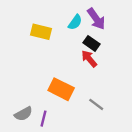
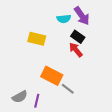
cyan semicircle: (75, 22) -> (64, 19), turned 48
yellow rectangle: (41, 32) -> (37, 39), moved
gray line: (96, 104) -> (68, 89), moved

